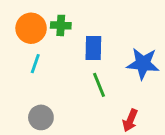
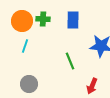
blue rectangle: (93, 48) -> (73, 20), moved

